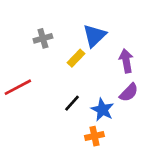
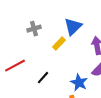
black line: (72, 103) -> (43, 78), moved

